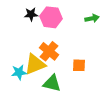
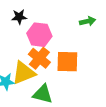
pink hexagon: (51, 17) -> (39, 35), moved
orange square: (79, 65) -> (67, 62), moved, size x1.5

